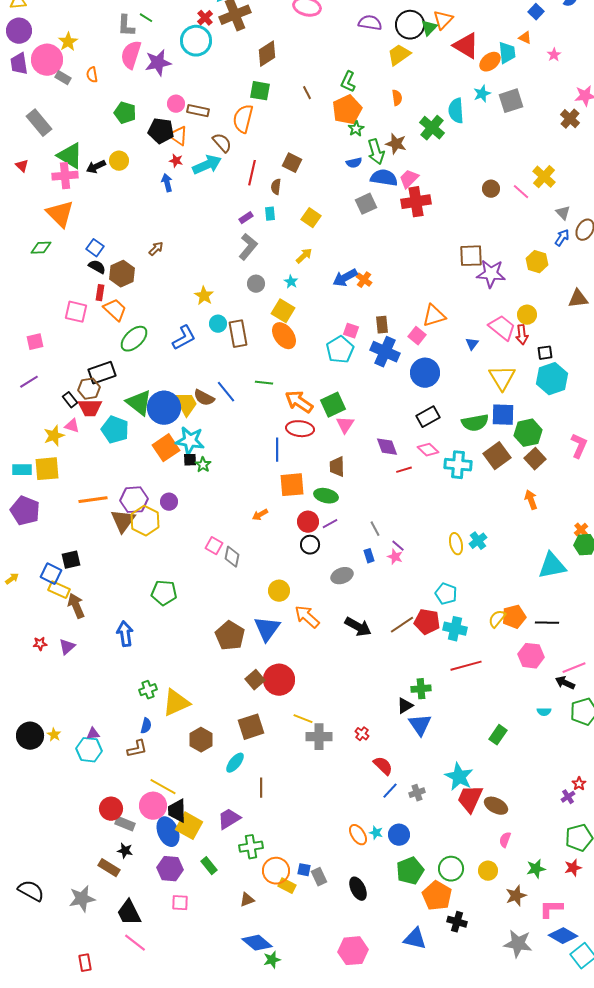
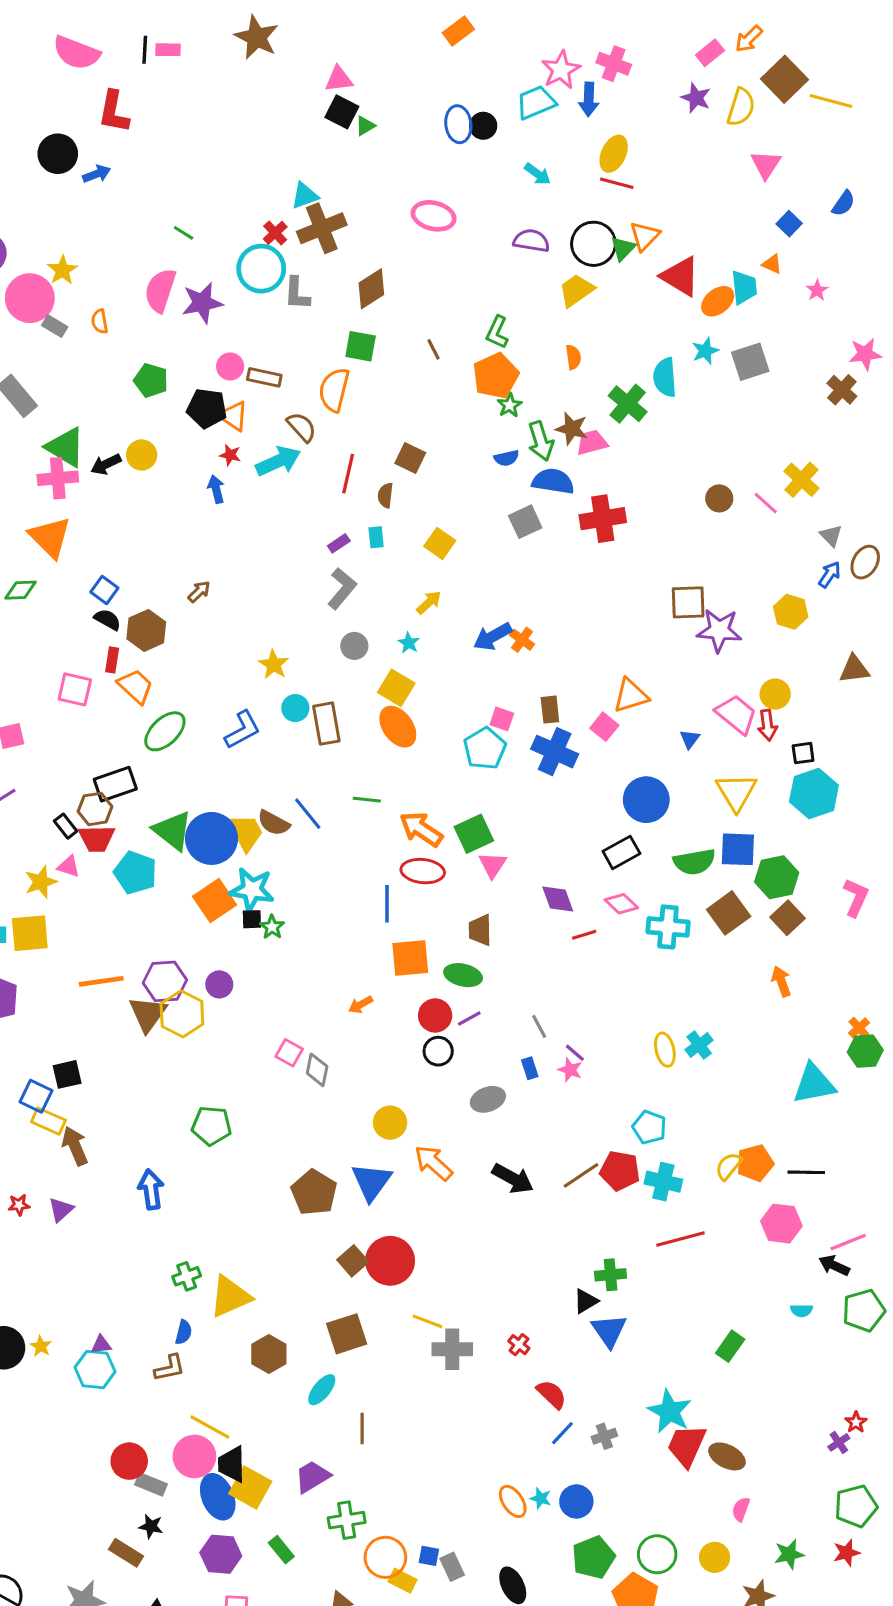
gray L-shape: (126, 26) -> (297, 293), moved
pink trapezoid: (409, 179) -> (592, 443), moved, turned 30
blue circle: (425, 373) -> (646, 800), moved

